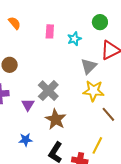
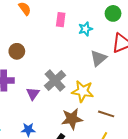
yellow star: (93, 91) -> (83, 91), moved
brown line: (108, 114) -> (106, 114), moved, turned -35
brown star: (56, 119) -> (72, 119), moved, turned 30

